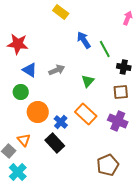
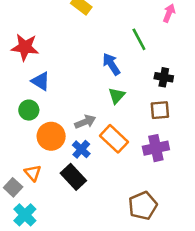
blue arrow: (84, 40) -> (111, 64), moved
green line: (105, 49) -> (139, 39), moved
gray arrow: (57, 70) -> (85, 122), moved
purple cross: (118, 121) -> (156, 148), turned -36

